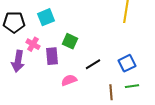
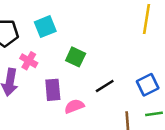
purple rectangle: (52, 56) -> (53, 90), moved

